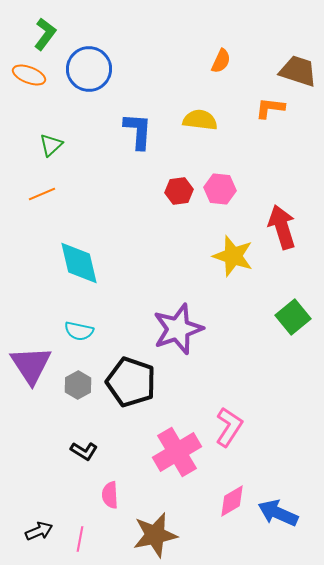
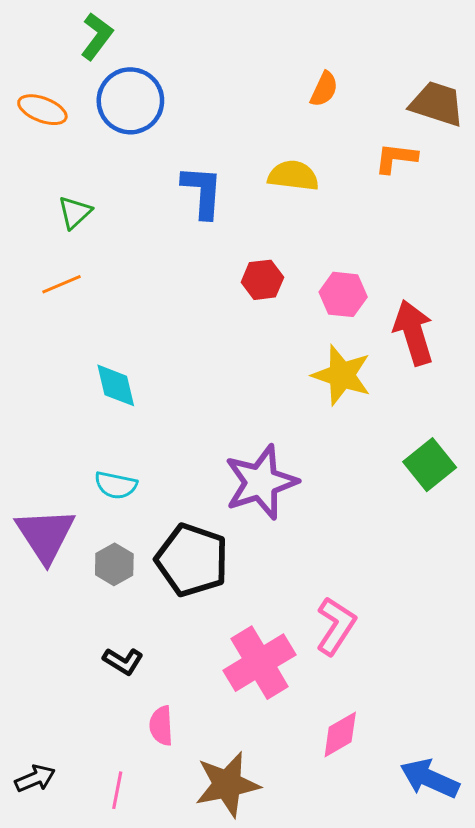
green L-shape: (45, 34) -> (97, 36), moved
pink hexagon: (220, 189) -> (343, 294), moved
cyan diamond: (79, 263) -> (116, 385), size x0.7
blue arrow: (278, 513) -> (430, 778), moved
black arrow: (39, 531) -> (35, 778), moved

